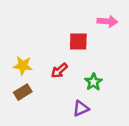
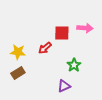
pink arrow: (107, 21) -> (85, 28), moved
red arrow: (59, 71) -> (45, 48), moved

